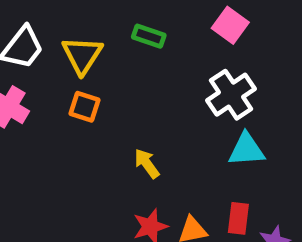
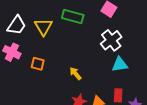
green rectangle: (149, 36) -> (73, 16), size x1.5
orange square: (84, 107) -> (38, 64), moved

